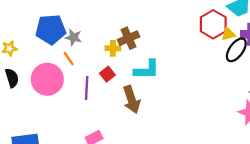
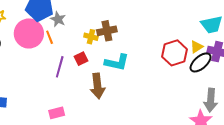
red hexagon: (213, 24) -> (175, 53), moved
yellow triangle: (228, 34) -> (197, 47), turned -32
pink circle: (47, 79) -> (29, 33), moved

